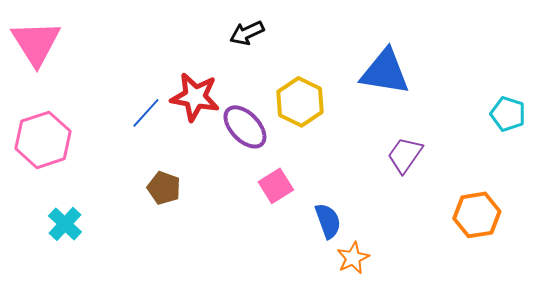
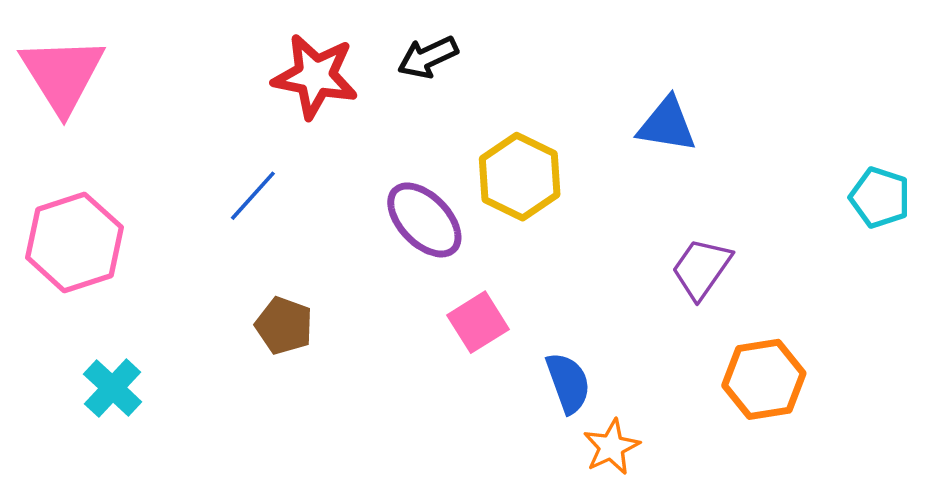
blue triangle: (385, 72) -> (667, 125), size x0.7
red star: (195, 97) -> (315, 76), moved
orange hexagon: (477, 215) -> (764, 379), moved

